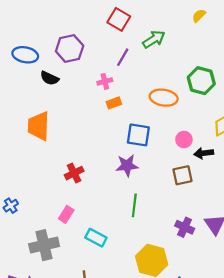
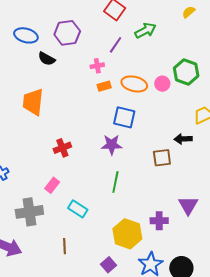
orange ellipse: (164, 98) -> (134, 84), moved
pink circle: (184, 139) -> (162, 84), moved
purple cross: (185, 227) -> (159, 221), moved, turned -30

